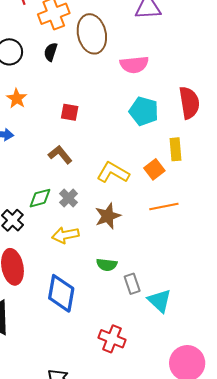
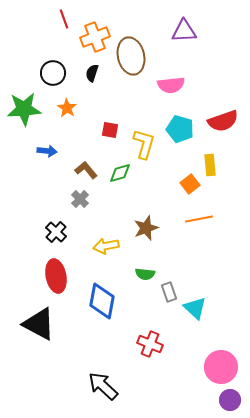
orange star: (17, 98) -> (67, 108), moved
red semicircle: (189, 103) -> (223, 121), turned 80
brown L-shape: (60, 155) -> (86, 170), moved
yellow L-shape: (113, 173) -> (144, 144), moved, turned 76
green diamond: (40, 198) -> (120, 173), moved
gray cross: (69, 198) -> (80, 199), moved

